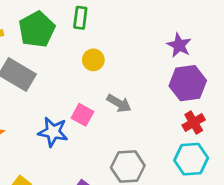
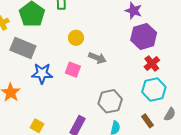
yellow circle: (93, 60) -> (76, 38), moved
blue star: (53, 132) -> (42, 73), moved

